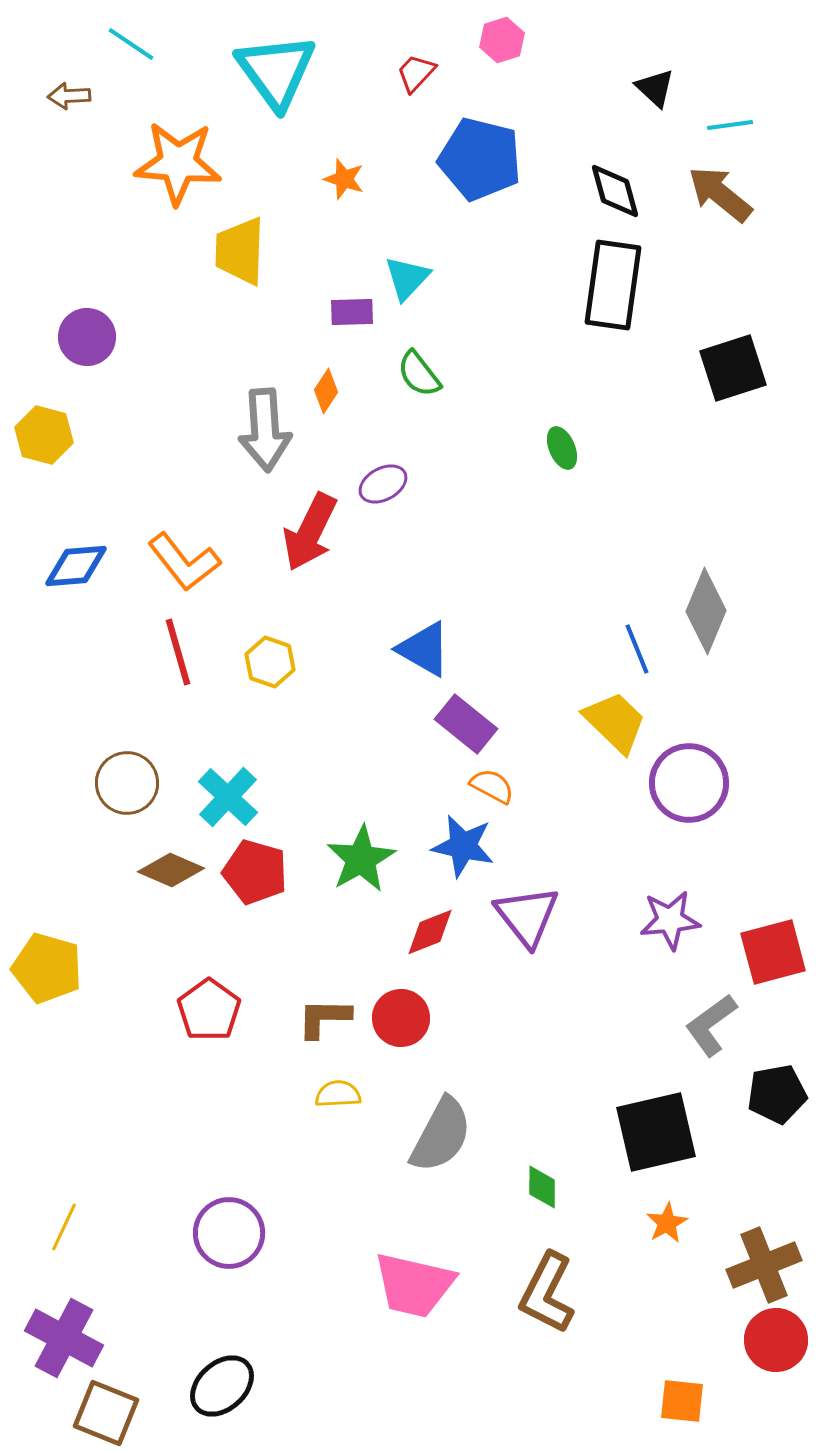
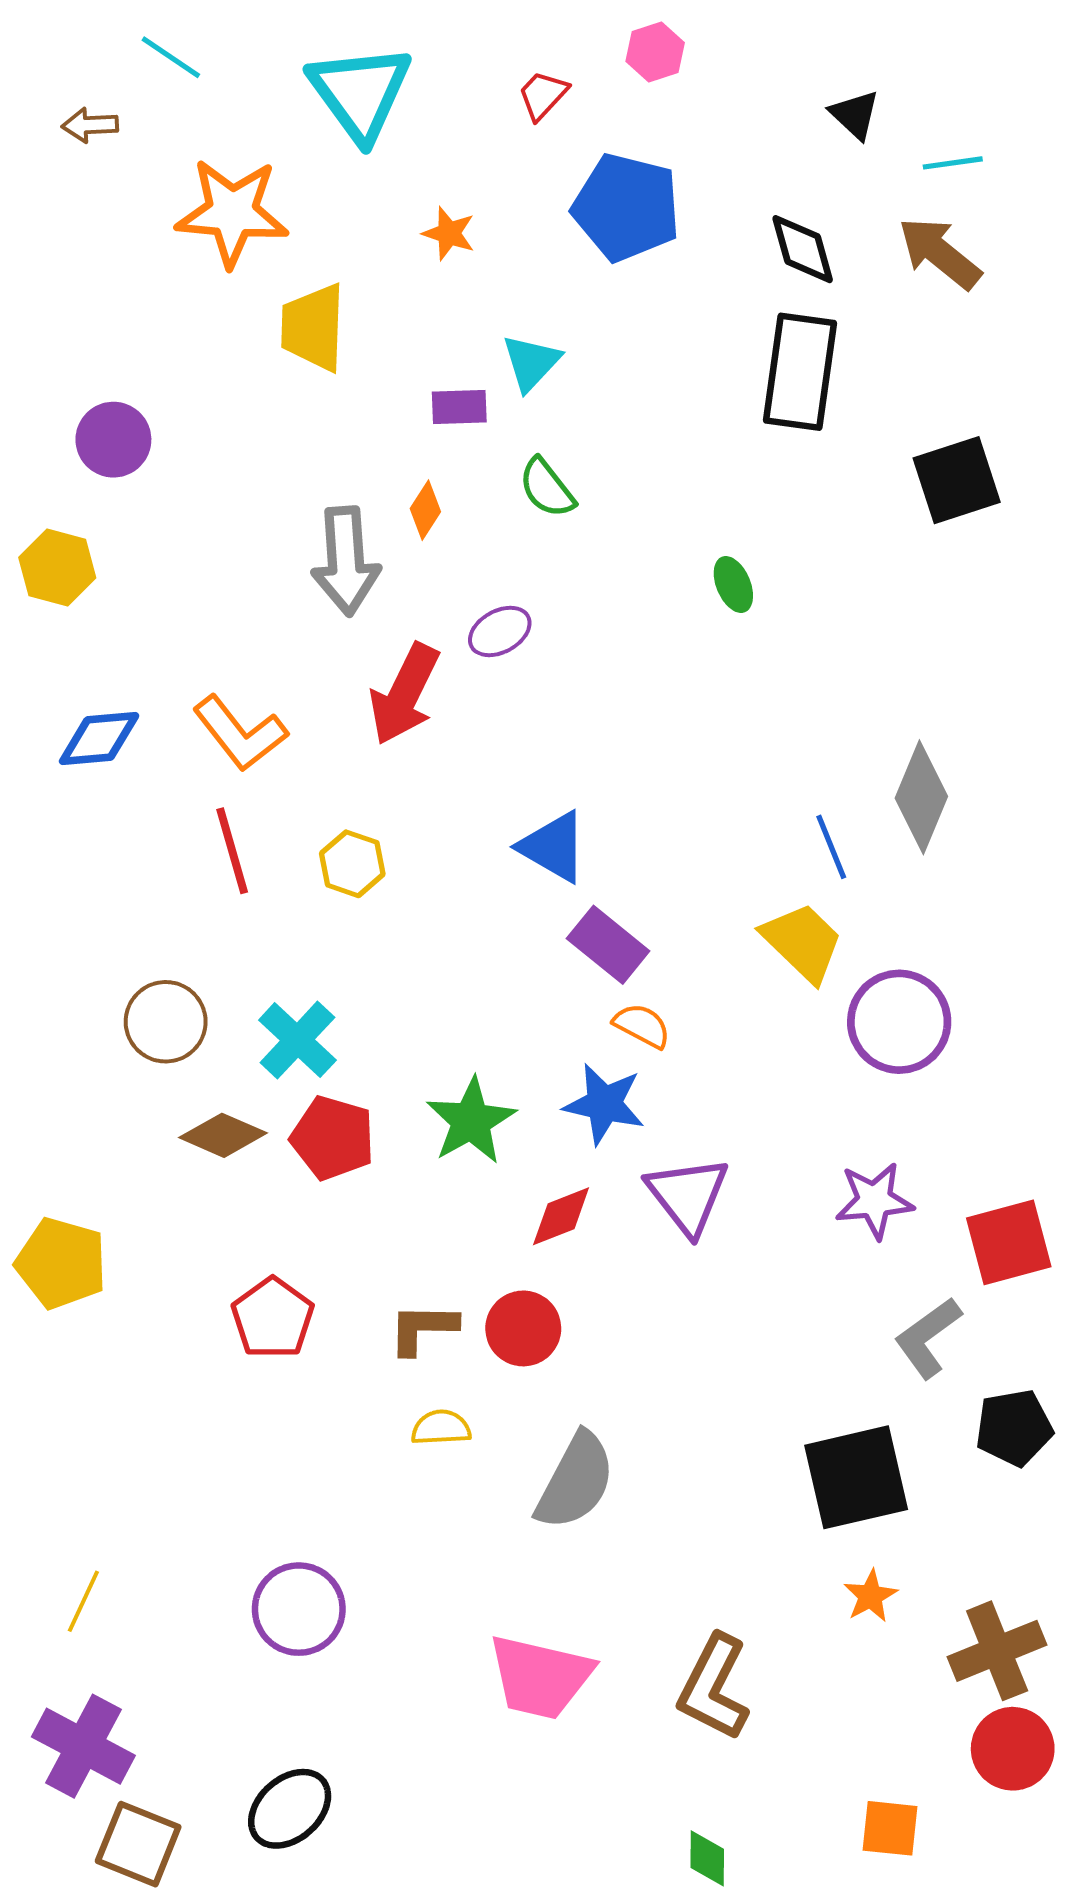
green diamond: (542, 1187) -> (707, 1858), moved

